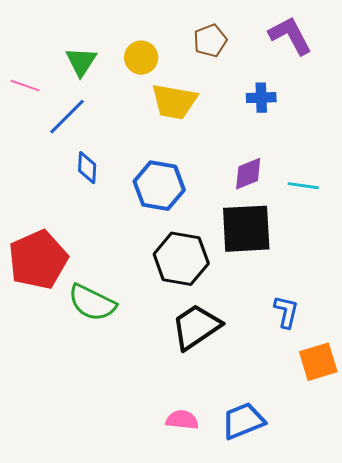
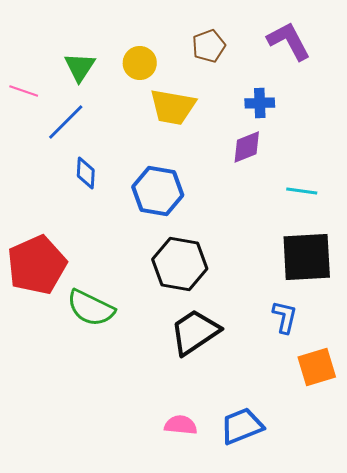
purple diamond: (248, 174) -> (247, 147), moved
black square: (246, 229) -> (307, 257), moved

